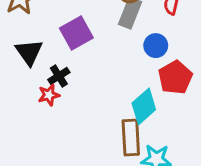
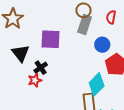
purple square: (76, 33) -> (51, 39), turned 35

